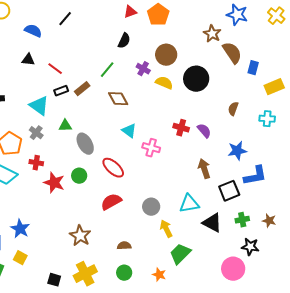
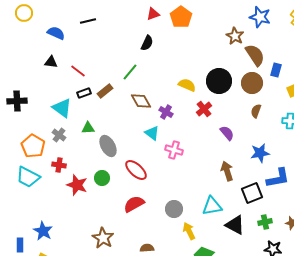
black line: (65, 19) -> (88, 21), turned 35
brown circle: (166, 55) -> (252, 83), moved
purple cross: (143, 69) -> (166, 112), moved
red cross: (181, 128) -> (204, 109), moved, turned 35

